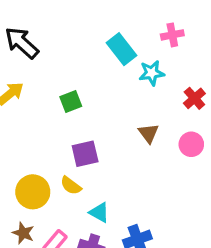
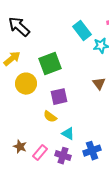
green square: (71, 101) -> (50, 64), size x1.6
yellow circle: (33, 192) -> (26, 84), moved

